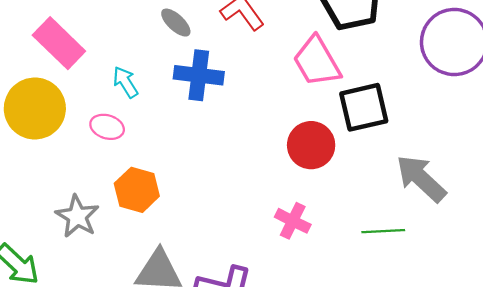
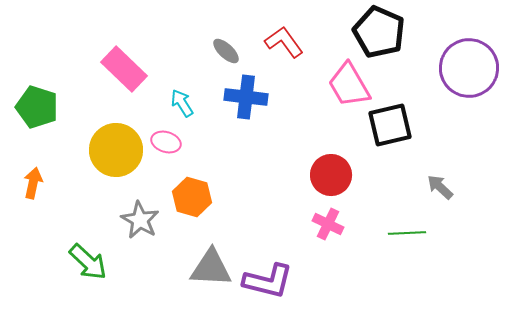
yellow circle: (35, 108) -> (116, 150), moved
red circle: (311, 145) -> (331, 175), moved
gray arrow: (421, 178) -> (440, 187), size x0.6

